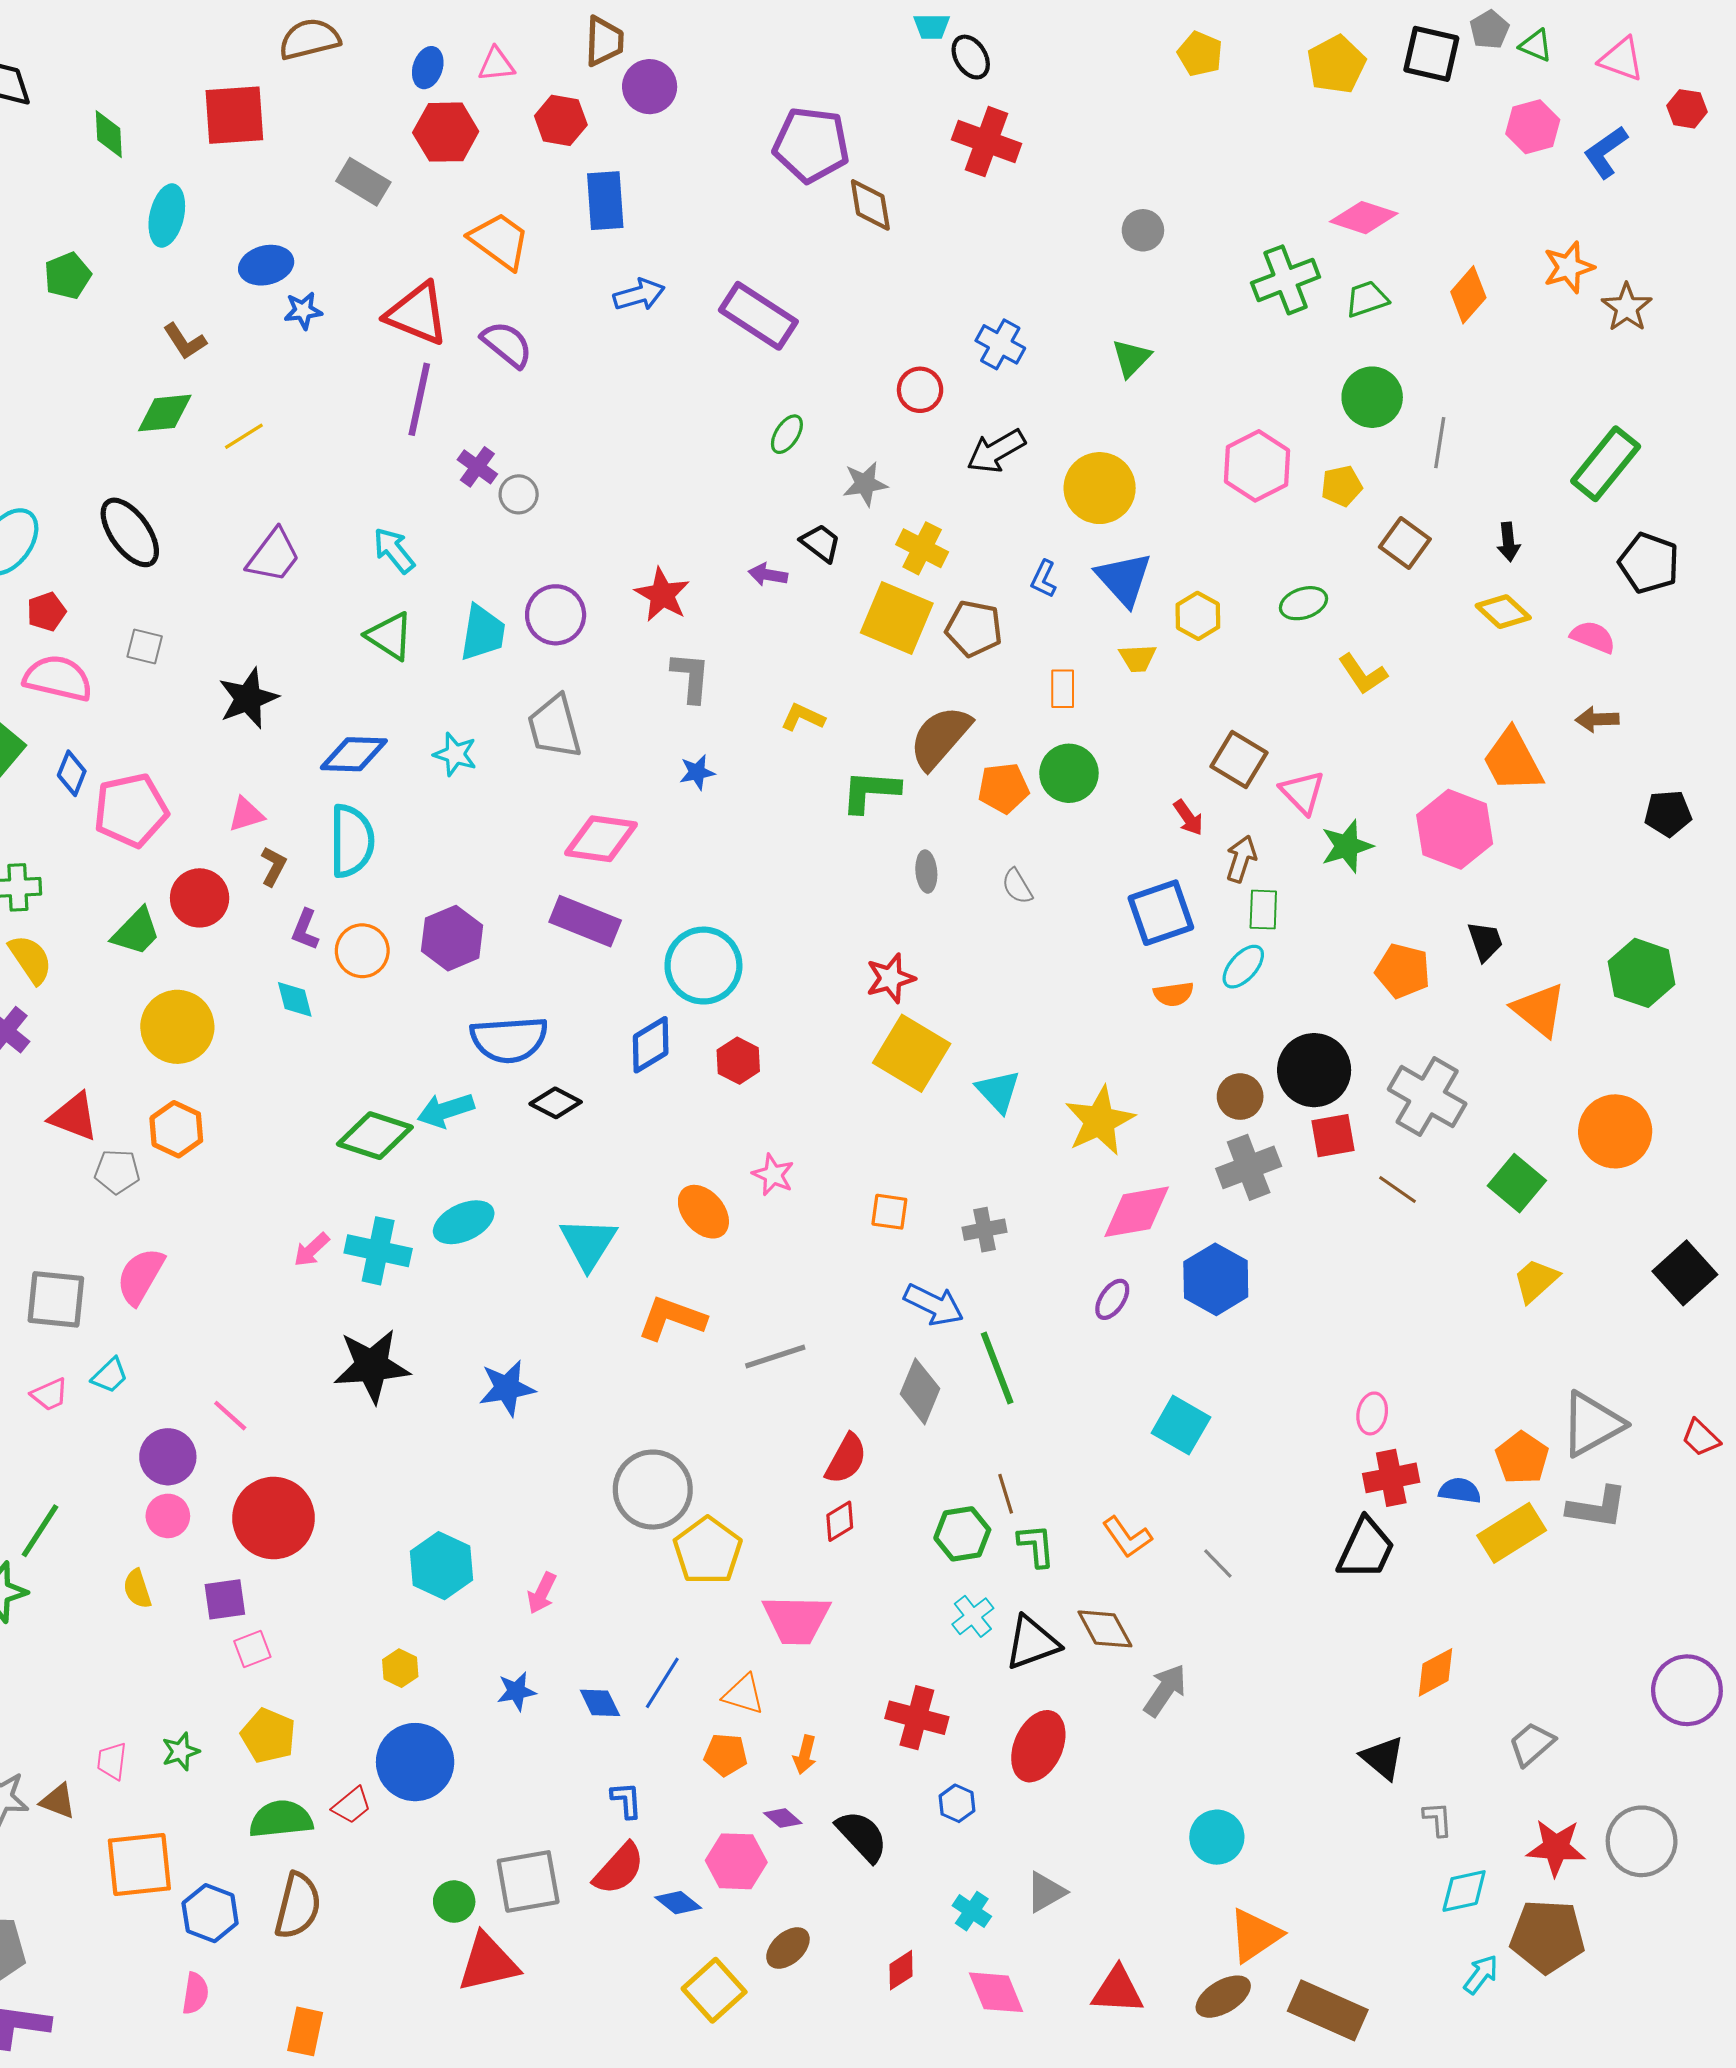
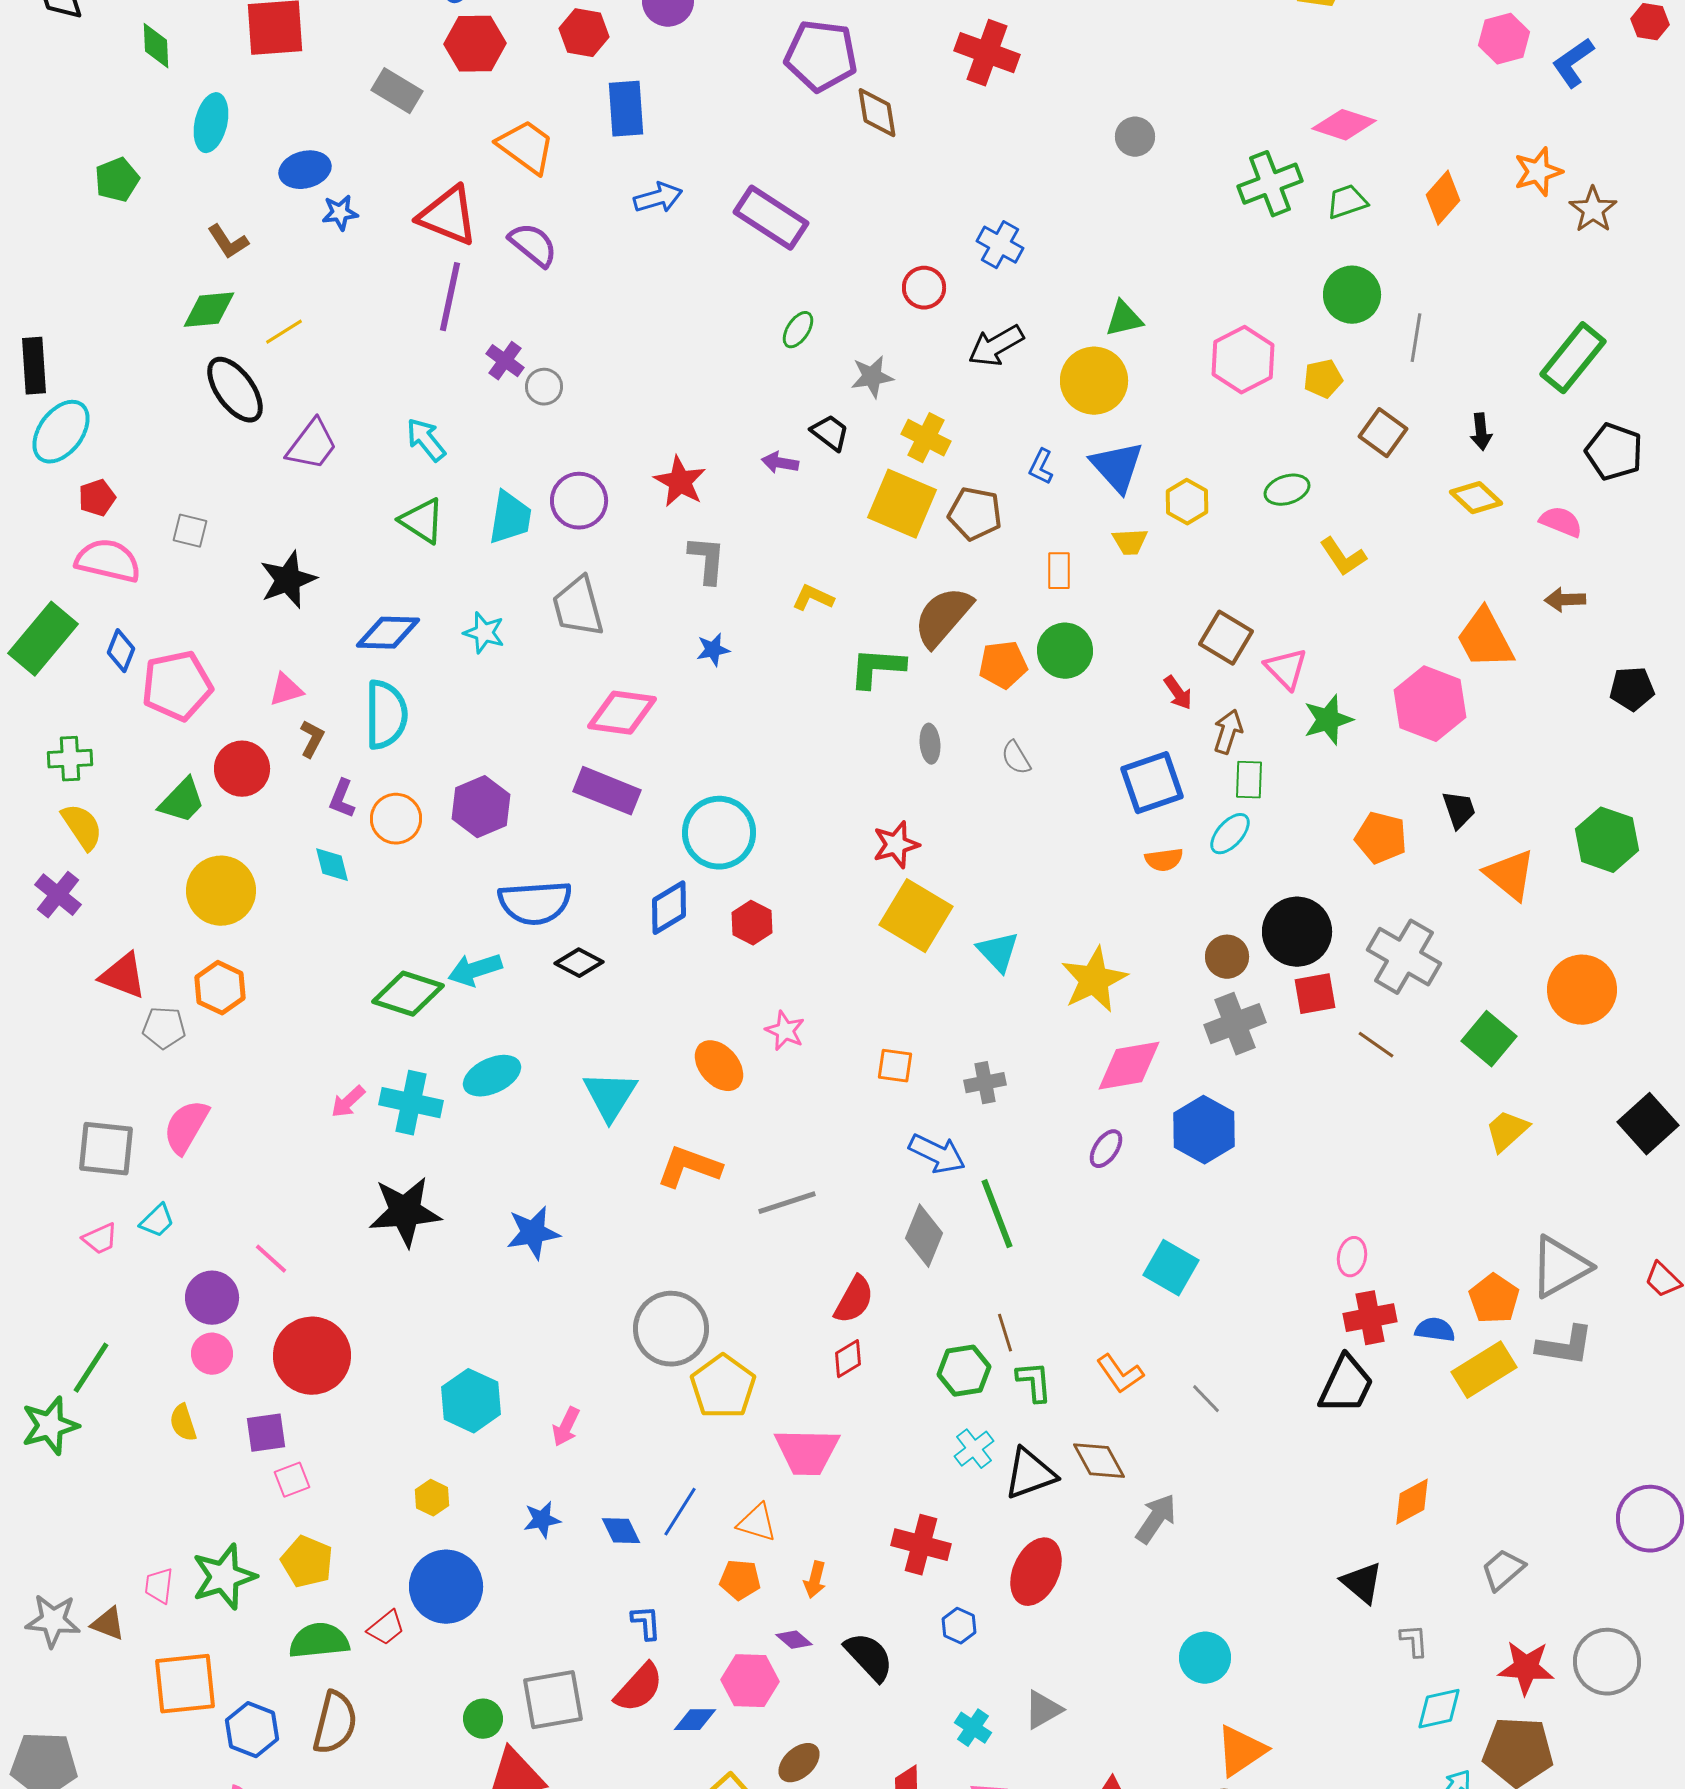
green triangle: (1131, 358) -> (1124, 319), moved, turned 33
black ellipse: (130, 532) -> (235, 390), moved
green star: (181, 1752) -> (224, 1577), size x1.8
blue diamond: (678, 1903) -> (695, 1720), turned -39

